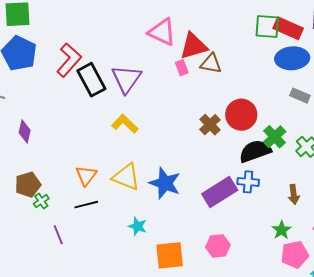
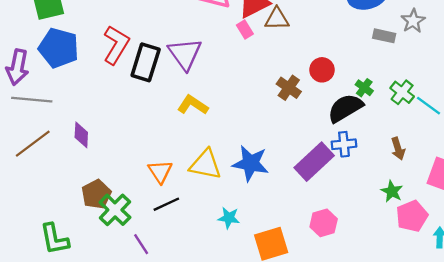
black rectangle: (91, 80) -> (146, 62), turned 56
red circle: (241, 115) -> (322, 70), size x0.7
green cross: (275, 137) -> (364, 88), size x0.7
green cross: (41, 201) -> (115, 210), size x1.8

